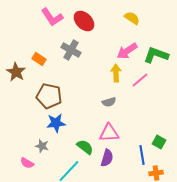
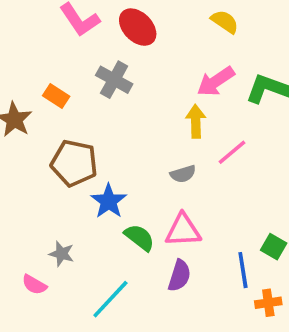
pink line: (140, 80) -> (232, 152), moved
blue star: (56, 123) -> (109, 201), moved, turned -30
green semicircle: (85, 147) -> (139, 237), moved

